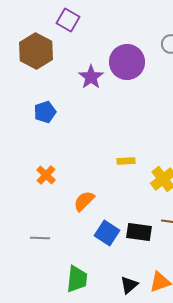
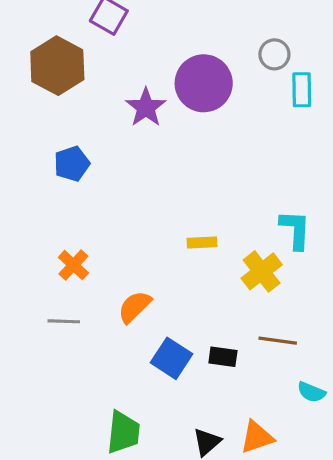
black rectangle: (139, 232) -> (223, 357), size x0.7
gray line: (40, 238) -> (64, 321), moved

